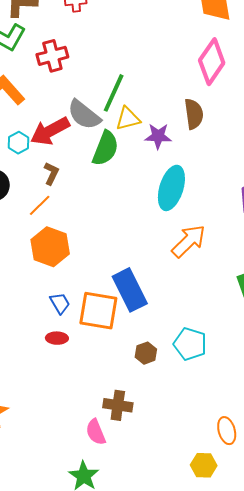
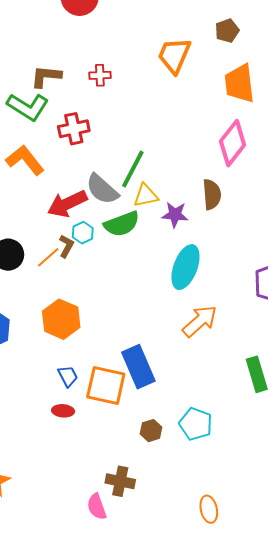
cyan hexagon: (19, 143) -> (83, 233), moved
green semicircle: (105, 148) -> (122, 224), turned 45
orange line: (40, 205) -> (48, 257), moved
orange ellipse: (227, 431) -> (209, 509), moved

